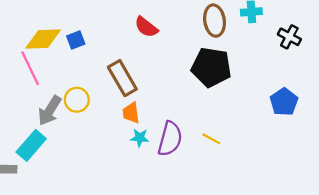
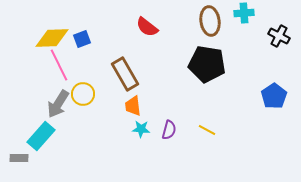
pink line: (30, 68) -> (59, 65), moved
purple semicircle: (170, 139) -> (169, 130), size x0.6

